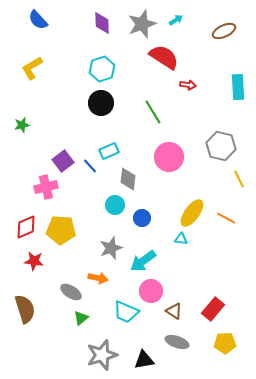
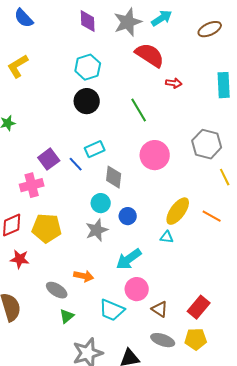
cyan arrow: (176, 20) -> (162, 18), size x1.5
gray star: (111, 248) -> (97, 230), moved
yellow pentagon: (225, 343) -> (196, 339), moved

